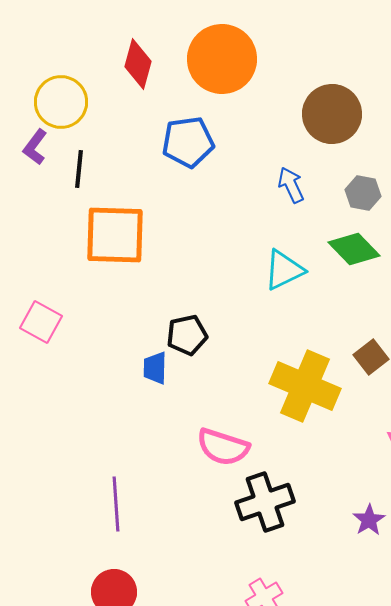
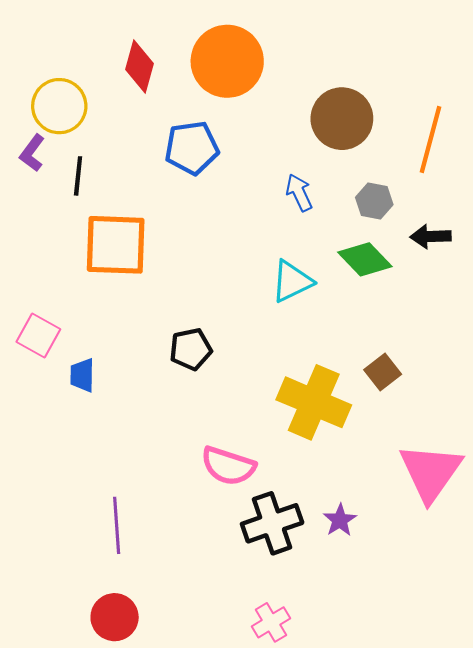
blue trapezoid: (155, 368) -> (82, 375), moved
purple star: (369, 520) -> (340, 520), moved

